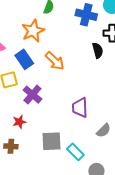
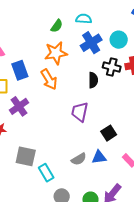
blue cross: (86, 15) -> (91, 43), turned 30
orange star: (33, 31) -> (56, 53), moved
purple trapezoid: (80, 108) -> (80, 112), moved

